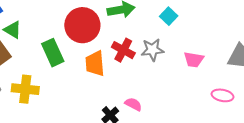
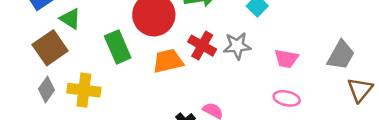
orange trapezoid: (95, 63) -> (168, 61), turned 80
pink ellipse: (223, 95) -> (287, 98), moved

